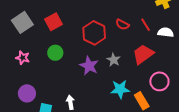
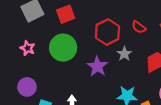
green circle: (55, 53) -> (63, 48), size x1.6
gray star: (114, 60) -> (124, 54), moved

